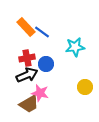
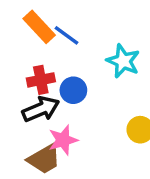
cyan star: (75, 47) -> (123, 61), turned 30
pink star: (40, 93) -> (63, 140), turned -30

